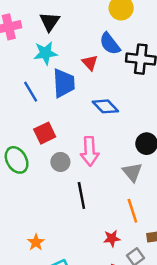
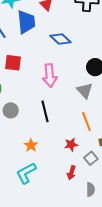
red square: (45, 133) -> (13, 63), turned 36
gray circle: (60, 162) -> (11, 110), moved
orange star: (36, 242) -> (31, 145), moved

